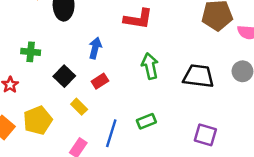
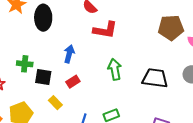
green cross: (31, 52) -> (25, 64), moved
black square: (64, 76) -> (43, 77), turned -36

